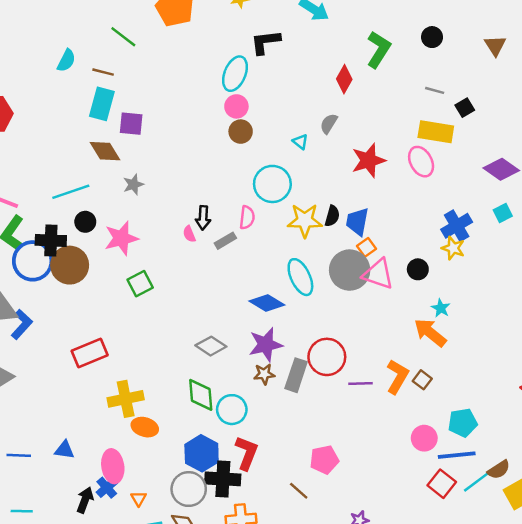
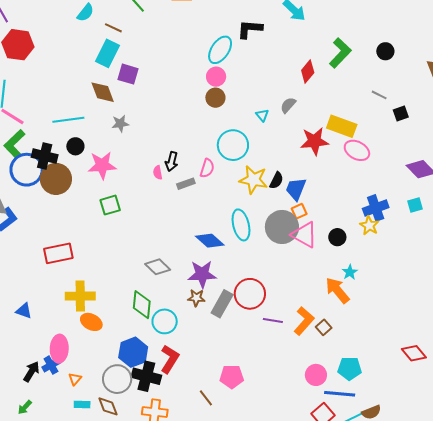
yellow rectangle: (436, 132) -> (342, 126), moved
pink ellipse: (421, 162) -> (357, 150), turned -45
blue triangle: (64, 450) -> (24, 311), moved

